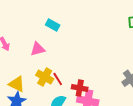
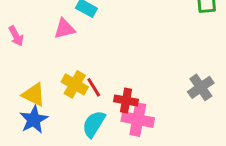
pink triangle: (38, 49) -> (64, 29), moved

